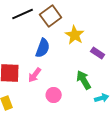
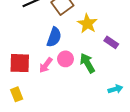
green arrow: (84, 80) -> (87, 63), moved
pink circle: (54, 95) -> (65, 59), moved

